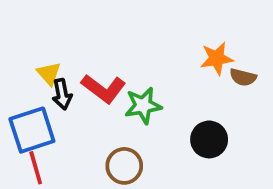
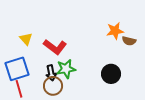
black arrow: (62, 94) -> (51, 73), moved
green star: (143, 106) -> (66, 69), moved
brown circle: (124, 166) -> (53, 86), moved

